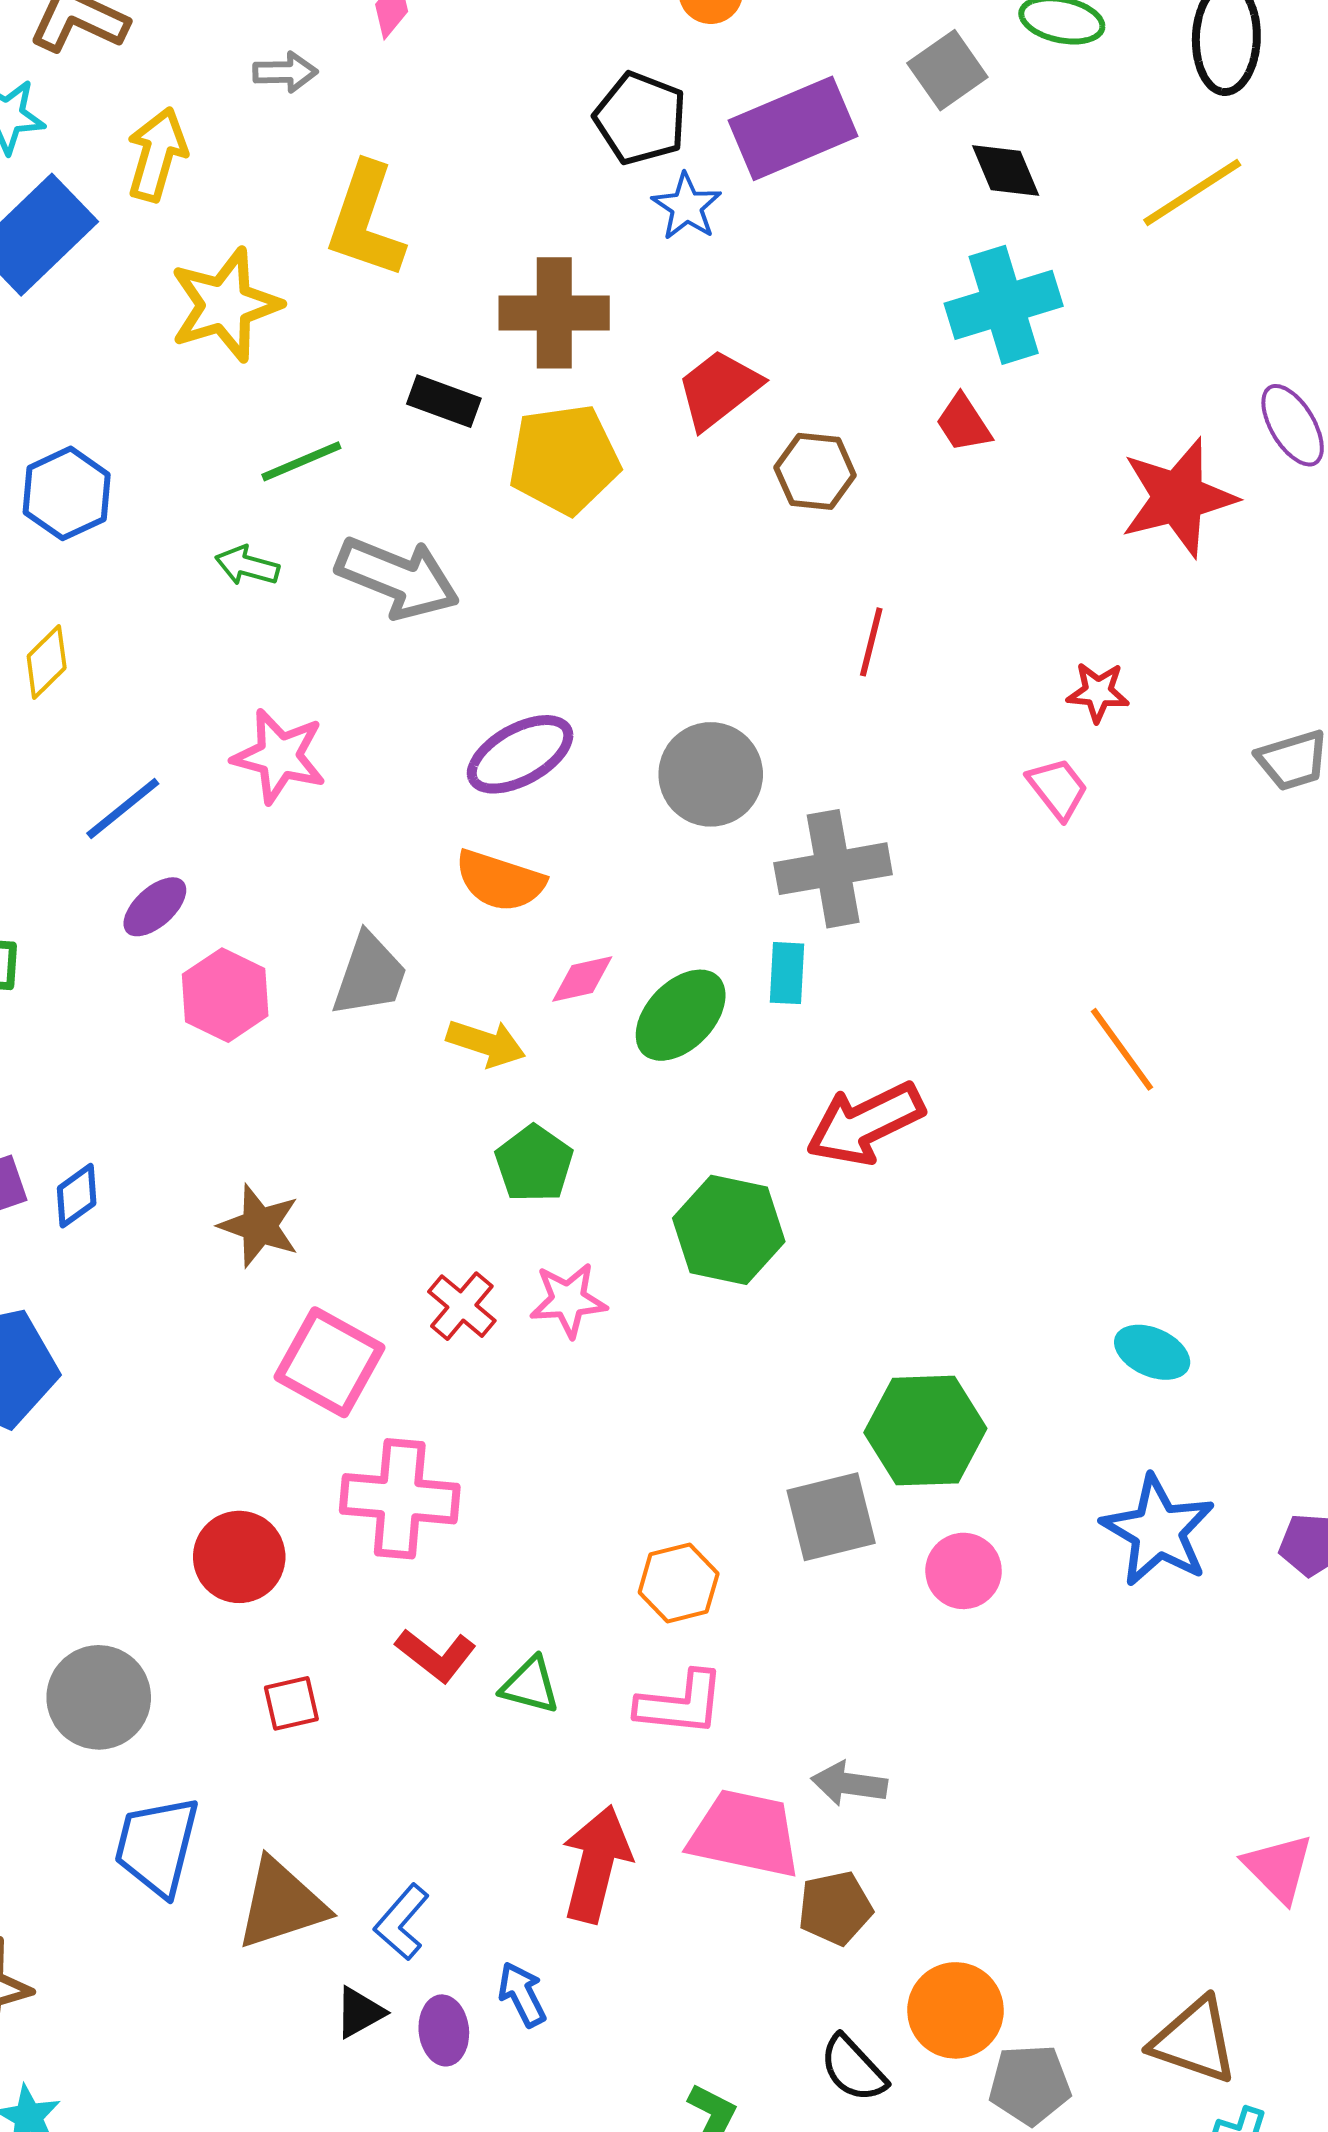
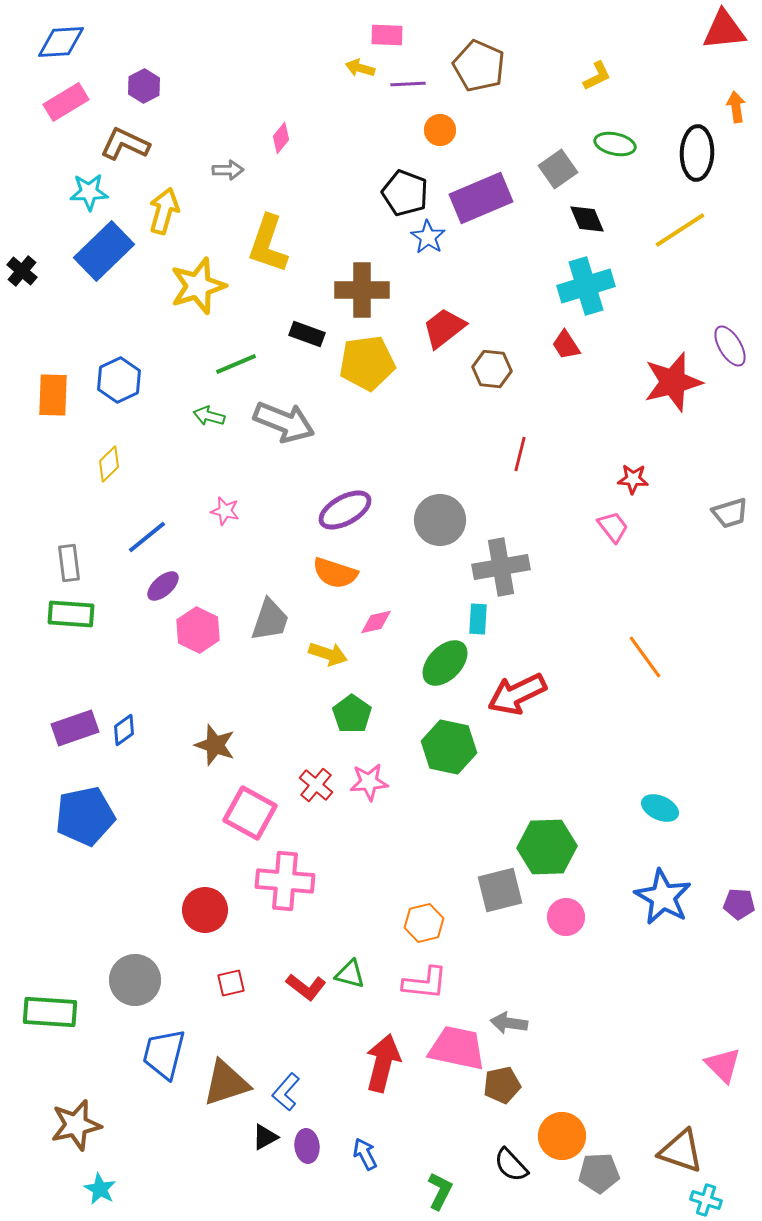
pink star: (279, 756) -> (225, 511), size x0.6
green ellipse: (681, 1015) -> (445, 663), moved
red L-shape: (436, 1655) -> (306, 987), moved
blue arrow: (522, 1994) -> (365, 1154), moved

